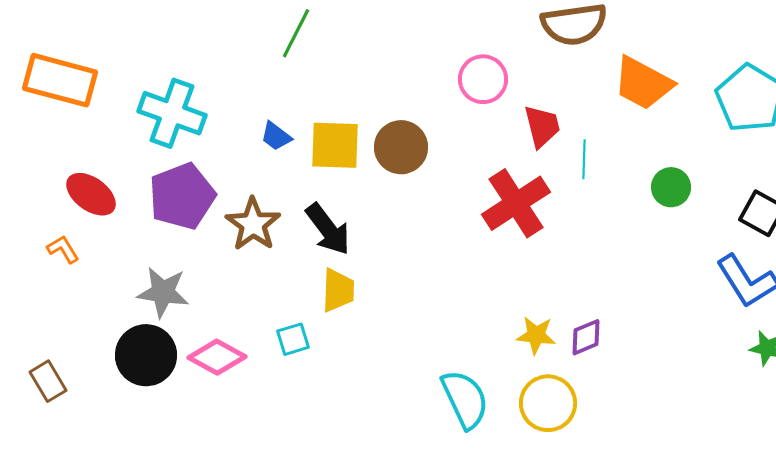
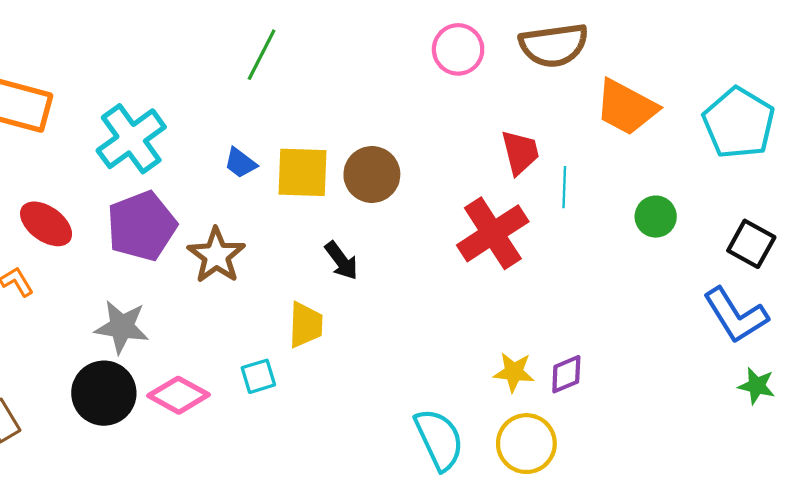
pink circle: (483, 79) -> (458, 49), moved
cyan cross: (172, 113) -> (131, 139), turned 34
black arrow: (328, 229) -> (341, 261), moved, size x0.7

